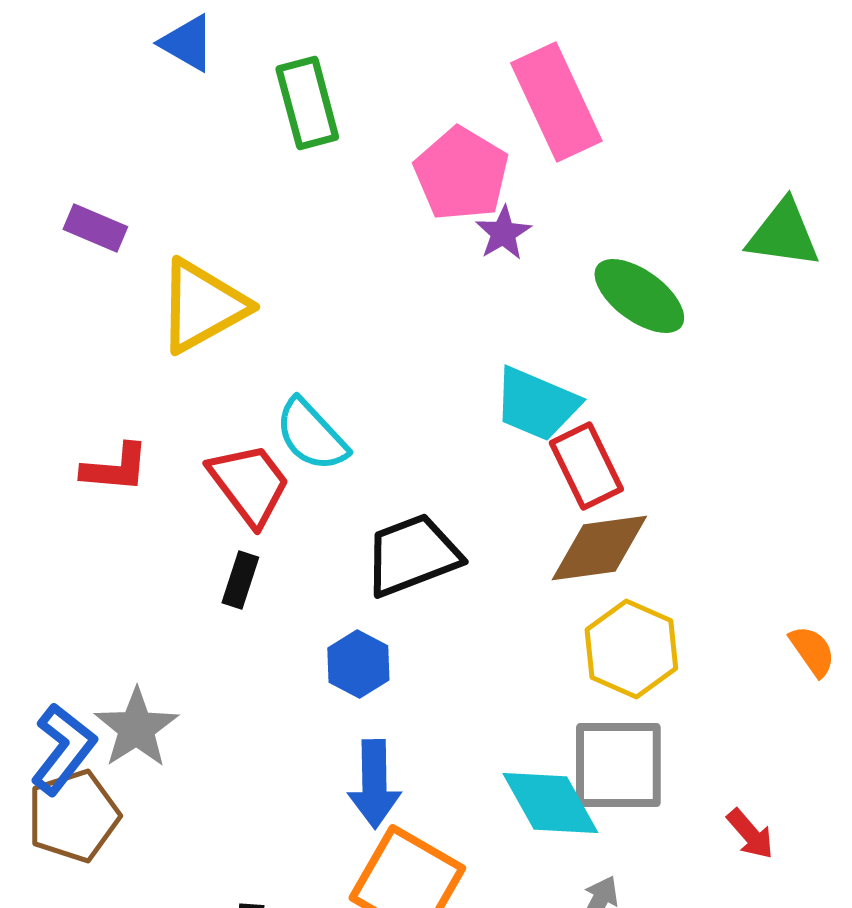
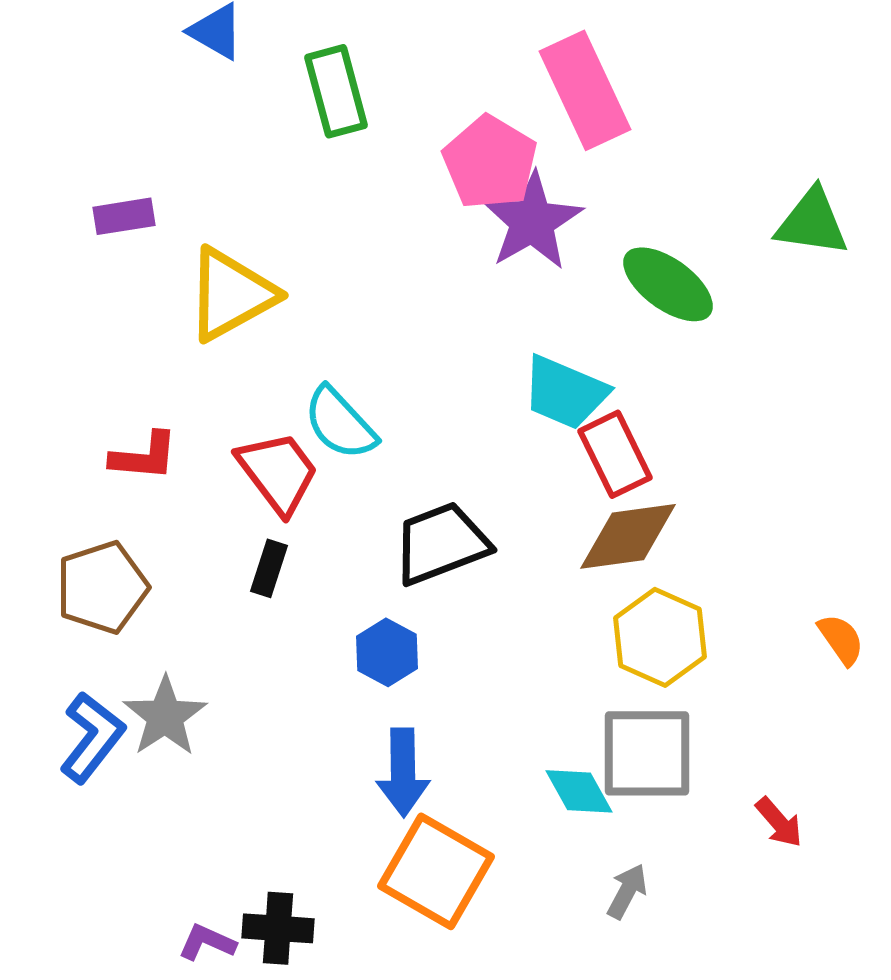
purple rectangle: (95, 228) -> (124, 216), turned -32
purple star: (503, 233) -> (532, 221), size x1.8
cyan diamond: (550, 803) -> (579, 791), size x0.7
brown pentagon: (73, 816) -> (102, 587), moved

